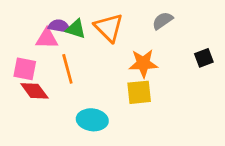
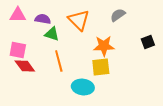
green triangle: (76, 29) -> (52, 34), moved
pink triangle: (47, 39) -> (18, 15), moved
orange line: (67, 69) -> (59, 61), moved
cyan ellipse: (92, 120) -> (83, 87), moved

